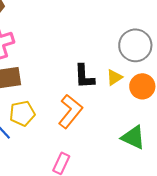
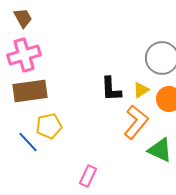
orange L-shape: (70, 111) -> (136, 122), moved

